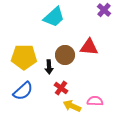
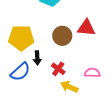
black arrow: (49, 67) -> (37, 58), moved
pink semicircle: (95, 101) -> (92, 73), moved

